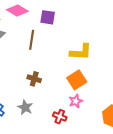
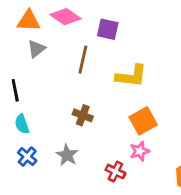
yellow L-shape: (81, 52) -> (131, 76), moved

